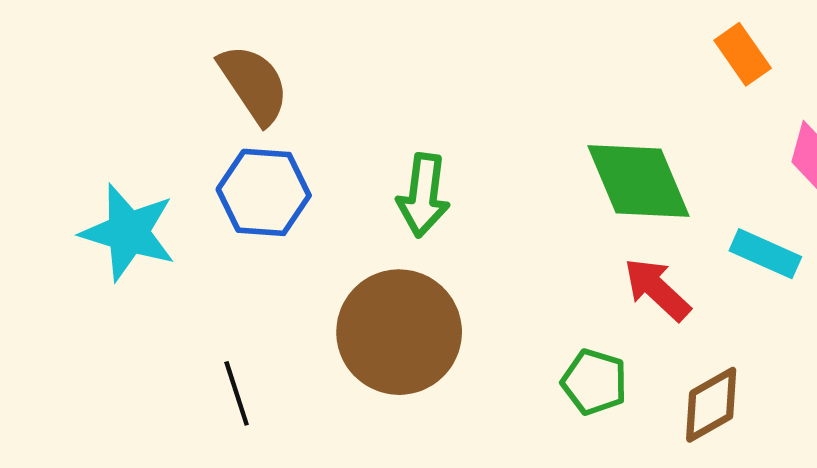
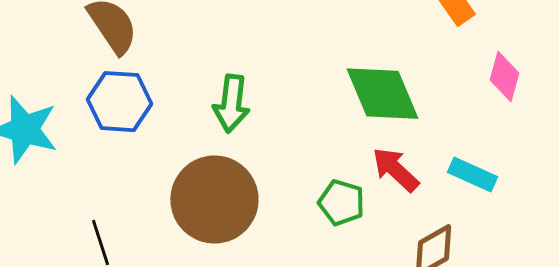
cyan rectangle: (765, 254) -> (472, 175), moved
green pentagon: (594, 382) -> (341, 203), moved

